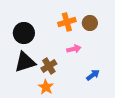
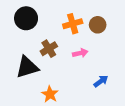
black circle: (24, 33) -> (26, 18), moved
brown cross: (49, 66) -> (49, 49), moved

